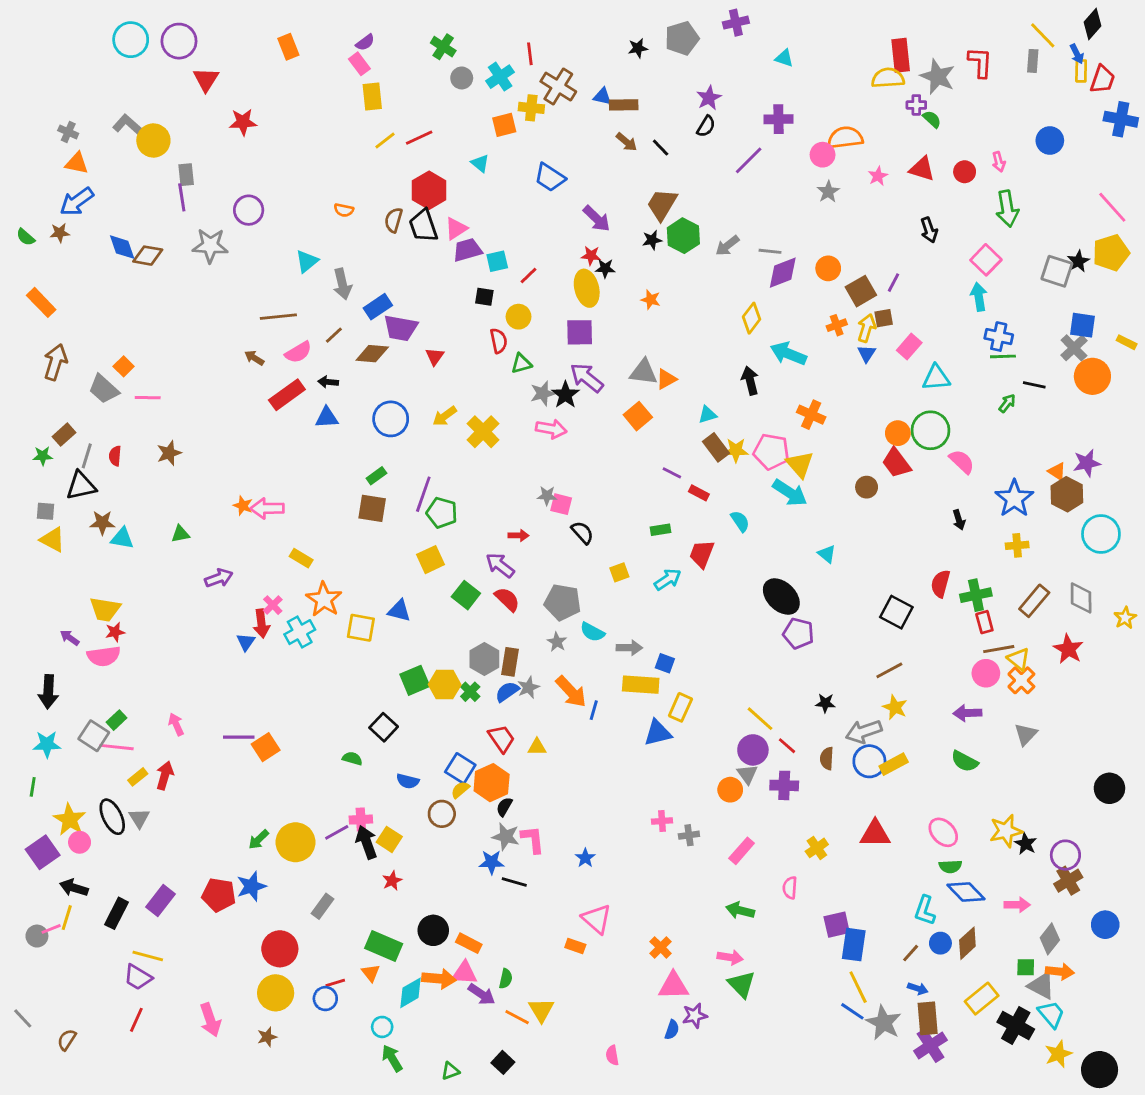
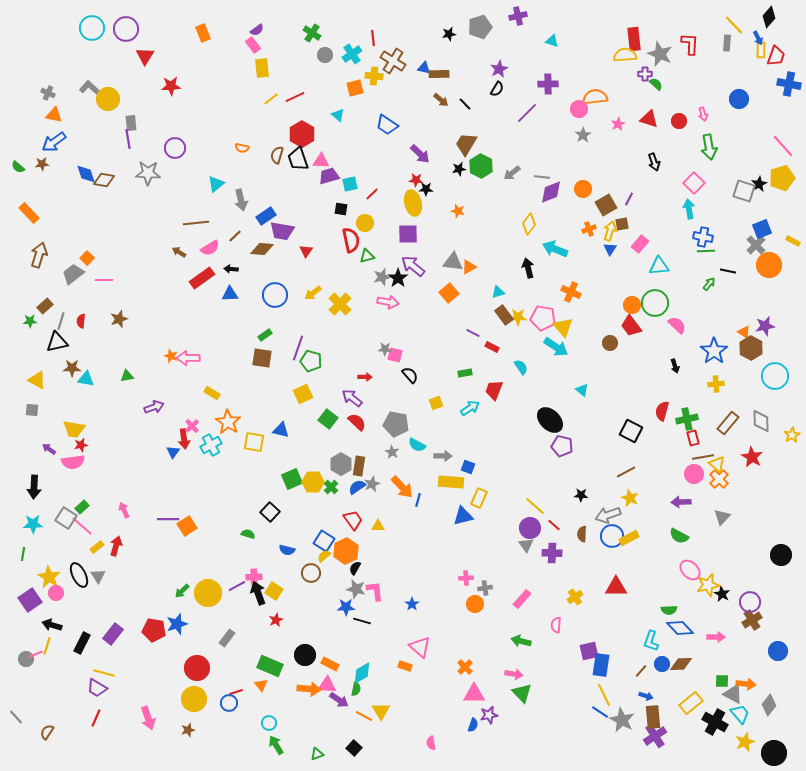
pink triangle: (456, 229) -> (321, 161), turned 36
blue square: (1082, 325) -> (762, 229), turned -30
red semicircle: (499, 341) -> (351, 240), size x1.4
gray trapezoid: (104, 389) -> (73, 274), turned 100
gray square: (45, 511) -> (32, 410), moved
pink line: (116, 747) -> (82, 526), turned 35
orange circle: (730, 790) -> (475, 604), moved
pink ellipse: (943, 832) -> (690, 570), moved
gray diamond: (1050, 939) -> (769, 705), moved
brown diamond: (967, 943) -> (681, 664), turned 40
cyan diamond: (411, 993) -> (362, 673), moved

